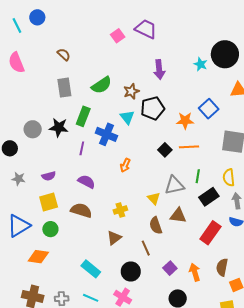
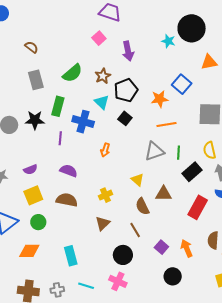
pink square: (118, 36) -> (99, 38), moved
black square: (165, 150) -> (125, 118), moved
gray triangle: (174, 185) -> (154, 151), moved
cyan rectangle: (91, 269) -> (71, 256), moved, turned 42

